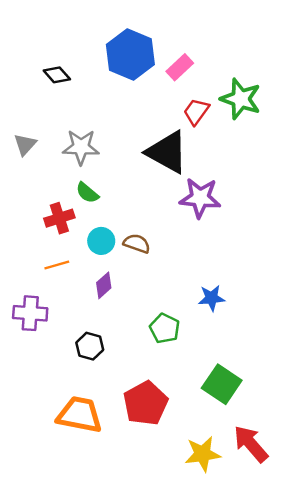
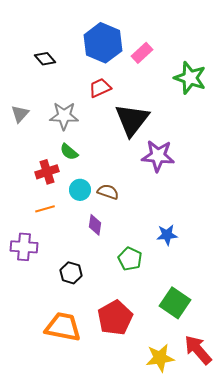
red trapezoid: (196, 112) -> (100, 88), moved, turned 30
black triangle: (167, 152) -> (132, 120), turned 39
purple diamond: (104, 285) -> (95, 225), moved, turned -40

